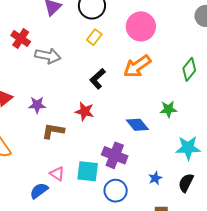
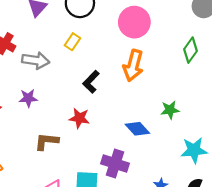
yellow rectangle: (94, 37) -> (72, 42), moved
orange arrow: (137, 66) -> (133, 66), turned -36
green diamond: (189, 69) -> (190, 50), moved
purple star: (37, 105) -> (28, 98), moved

